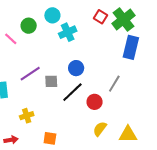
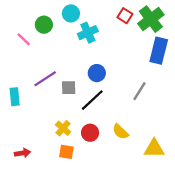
red circle: (95, 102) -> (90, 133), moved
yellow cross: (27, 116) -> (63, 128), moved, turned -32
yellow semicircle: (100, 129) -> (120, 132), moved, turned -84

